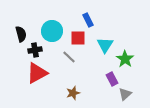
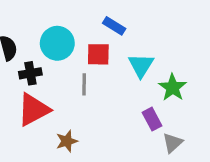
blue rectangle: (88, 20) -> (114, 26), turned -32
gray line: (69, 57) -> (84, 84), turned 48
brown star: (73, 93) -> (67, 141), moved

